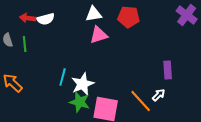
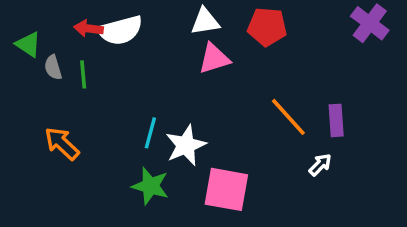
white semicircle: (46, 19) -> (120, 30), size x1.4
orange line: (141, 101) -> (288, 117), moved
green star: (80, 102) -> (150, 186), moved

